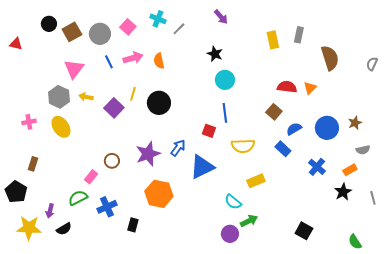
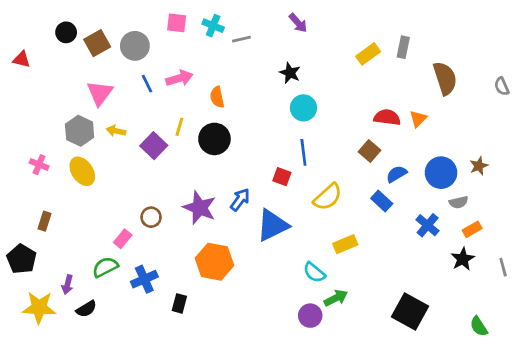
pink square: (128, 27) -> (177, 23), moved, turned -35
gray line: (179, 29) -> (241, 39), turned 32
yellow rectangle: (273, 40) -> (368, 54), turned 66
orange semicircle: (159, 61) -> (217, 97), moved
gray semicircle: (372, 64) -> (502, 86), turned -48
pink cross: (29, 122) -> (39, 165), turned 32
yellow semicircle: (243, 146) -> (328, 197), turned -40
gray semicircle: (363, 150) -> (459, 202), moved
purple star: (148, 154) -> (200, 208), turned -30
black square: (304, 231) -> (410, 312), size x1.5

